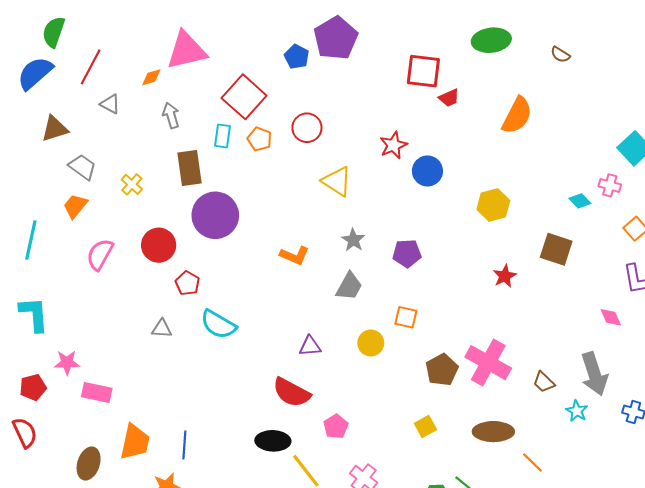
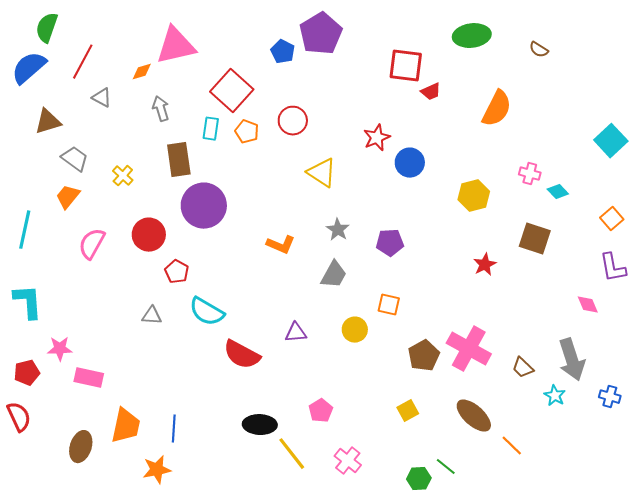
pink cross: (610, 185) -> (530, 174), moved
red semicircle: (291, 392) -> (242, 355), moved
brown ellipse: (493, 432) -> (474, 416), turned 42

